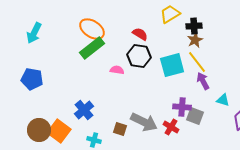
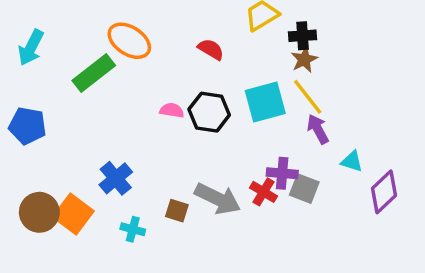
green rectangle: (92, 48) -> (94, 73), moved
black hexagon: (139, 56) -> (209, 112), moved
red cross: (171, 127) -> (263, 192), moved

